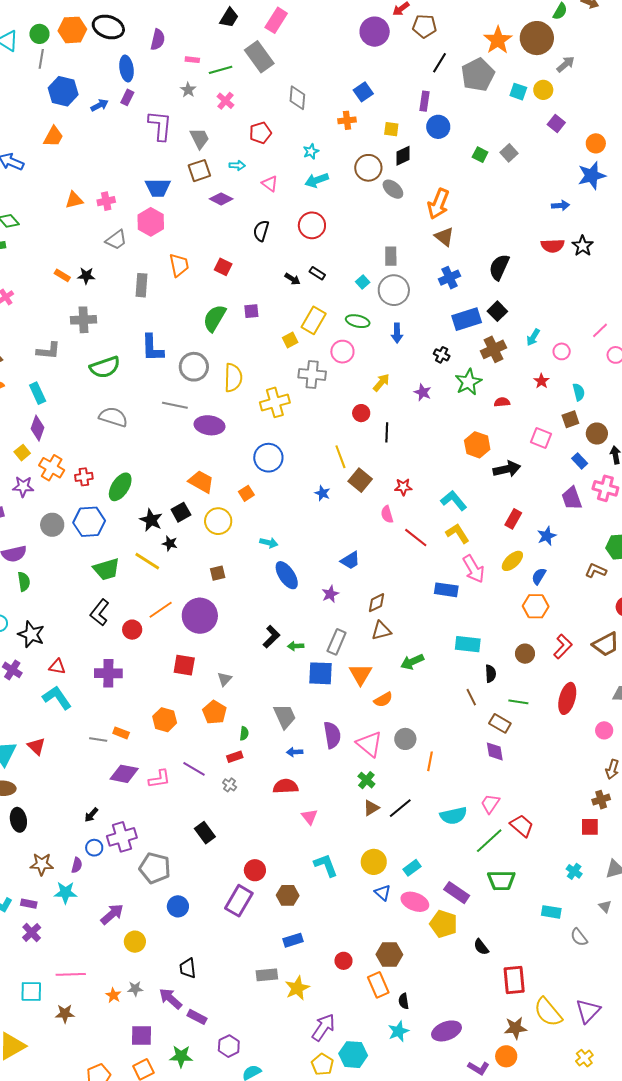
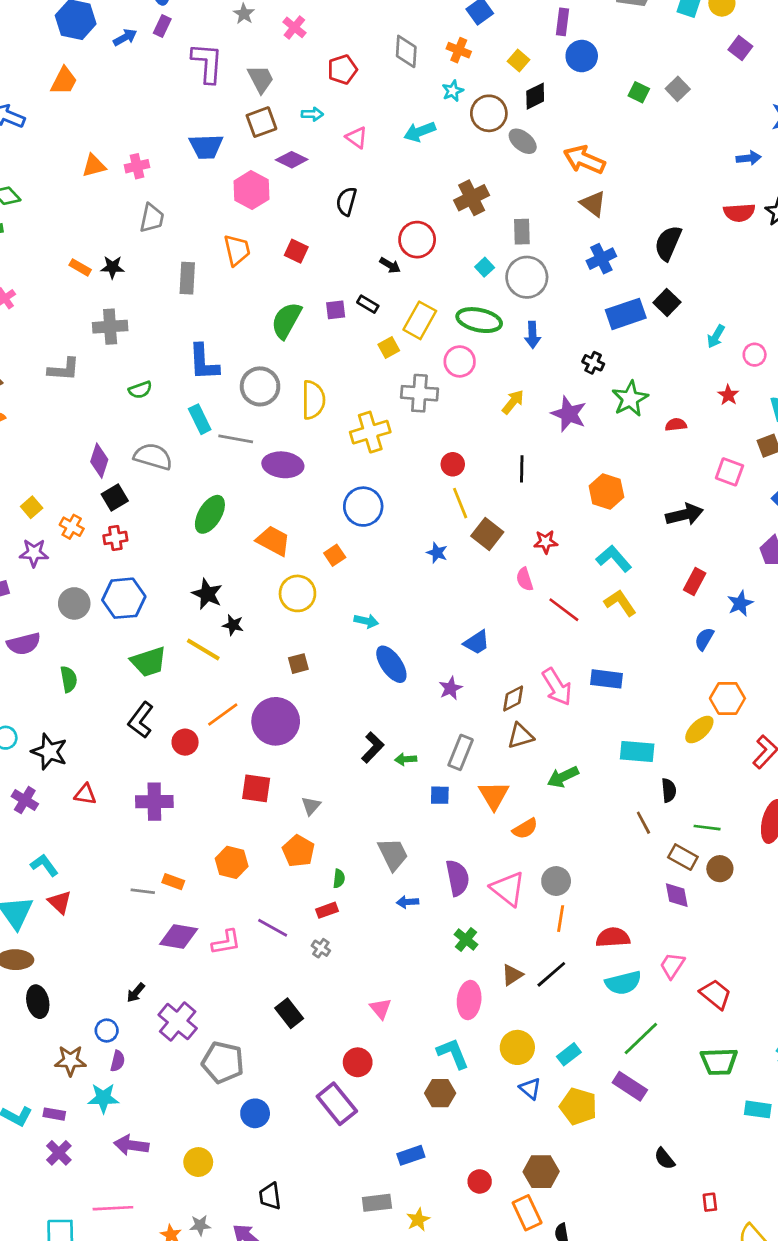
gray diamond: (297, 98) -> (406, 51), moved
orange cross: (347, 120) -> (459, 50), turned 30
yellow square: (391, 129) -> (519, 61), turned 35
cyan star: (311, 151) -> (453, 91), moved
orange arrow: (438, 204) -> (584, 160), turned 92
pink hexagon: (151, 222) -> (251, 190), moved
red circle: (312, 225) -> (417, 240), moved
gray trapezoid: (116, 240) -> (152, 218), turned -40
black rectangle: (317, 273) -> (368, 304), moved
green ellipse: (358, 321) -> (479, 320), size x1.4
brown cross: (493, 349) -> (472, 198), moved
green semicircle: (105, 367) -> (140, 390), size x0.6
purple star: (423, 392) -> (569, 414), size x1.5
cyan rectangle: (38, 393) -> (200, 419), moved
red circle: (361, 413) -> (453, 464), moved
purple diamond: (38, 428) -> (99, 461), moved
orange hexagon: (477, 445) -> (606, 492), moved
orange cross: (52, 468) -> (72, 527), size x0.7
green ellipse: (120, 487) -> (210, 514), moved
black square: (181, 512) -> (115, 498), moved
yellow ellipse: (512, 561) -> (699, 730), moved
pink arrow: (474, 569) -> (557, 687), moved
blue semicircle: (539, 576) -> (704, 639), moved
green semicircle: (24, 582) -> (69, 679), moved
brown circle: (525, 654) -> (720, 869), moved
blue square: (320, 673) -> (440, 795), size x0.6
cyan L-shape: (57, 698) -> (44, 865), moved, size x0.7
orange line: (430, 761) -> (561, 919), moved
green cross: (366, 780) -> (466, 940), moved
red semicircle: (286, 786) -> (613, 937), moved
pink triangle: (309, 817) -> (381, 1009), moved
purple cross: (122, 837) -> (178, 1022), turned -32
green line: (489, 841) -> (641, 1038), moved
blue circle: (94, 848) -> (107, 1031), moved
green trapezoid: (501, 880) -> (719, 1062), moved
brown hexagon: (288, 895) -> (440, 1093), moved
purple rectangle: (239, 901) -> (337, 1104), turned -68
pink ellipse: (415, 902) -> (469, 1000), moved, turned 76
purple arrow: (112, 914) -> (131, 1145), moved, turned -130
yellow pentagon: (444, 924) -> (578, 1106), moved
red rectangle: (514, 980) -> (710, 1202), size x0.5
yellow star: (297, 988) -> (418, 1220), size x0.7

